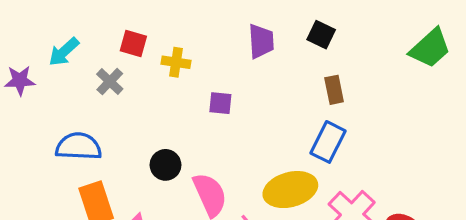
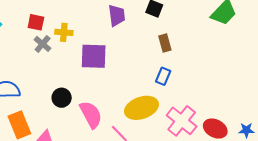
gray cross: (110, 82) -> (43, 44), moved
purple square: (220, 103) -> (94, 56), size x1.8
blue rectangle: (328, 142) -> (163, 76), size x0.7

